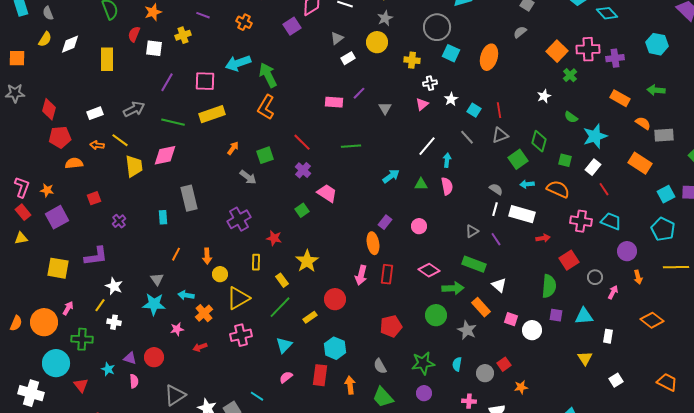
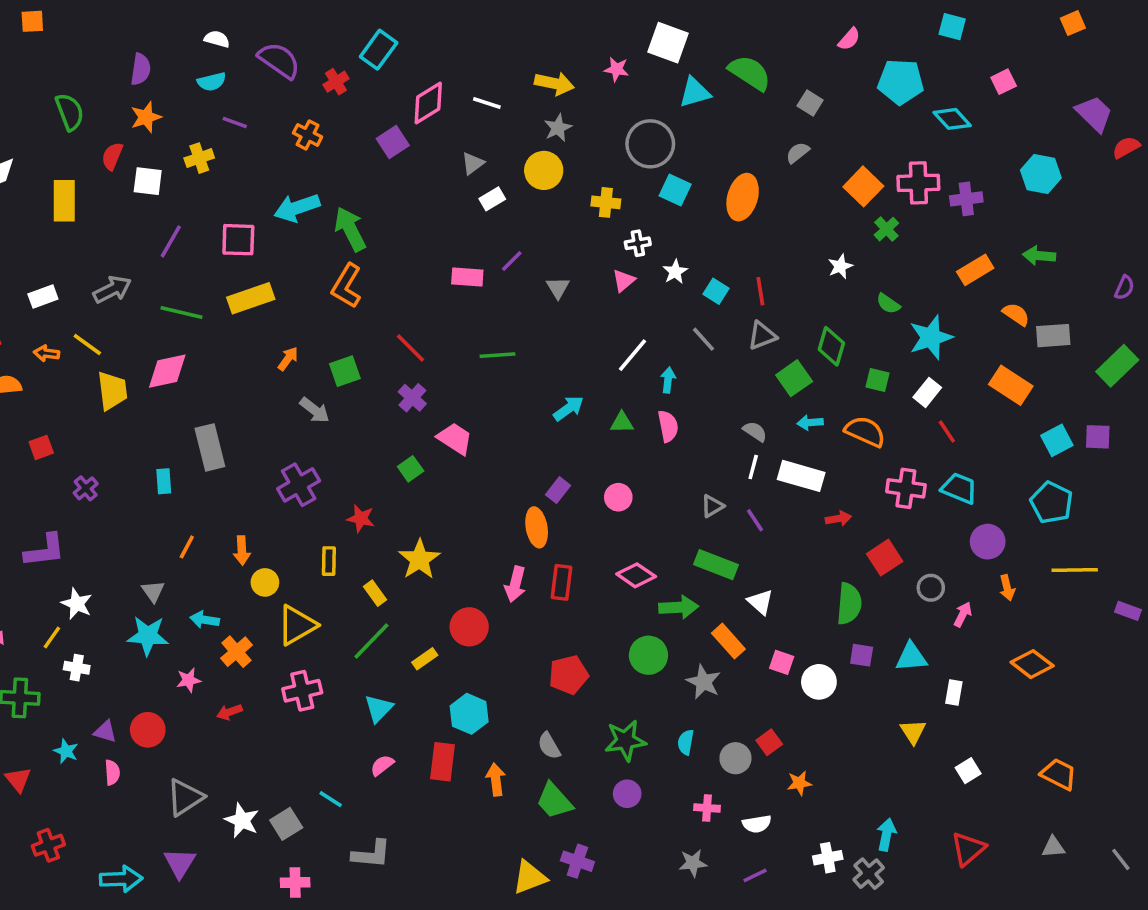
orange rectangle: (620, 98) -> (975, 270), turned -60

